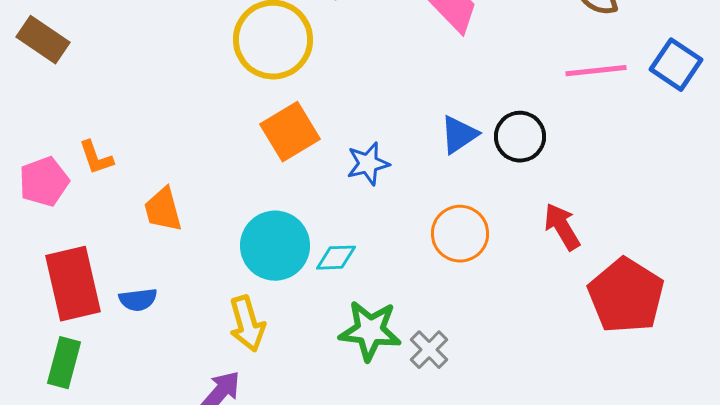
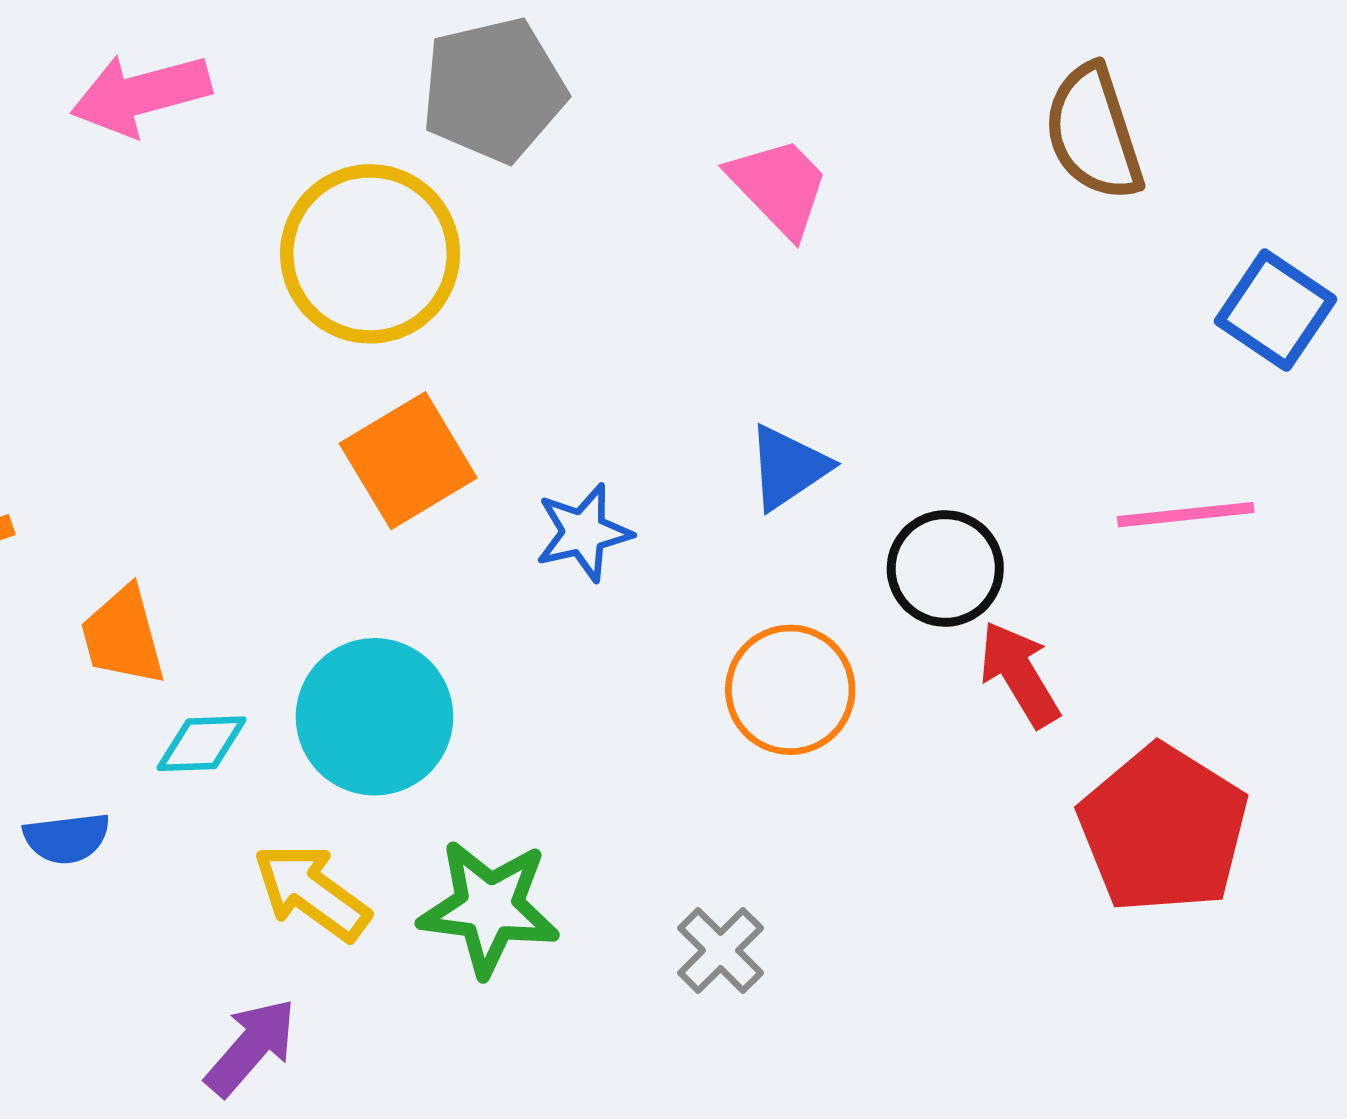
pink line: (596, 71) -> (1186, 515), moved
black circle: (520, 137) -> (945, 568), moved
cyan diamond: (336, 258) -> (201, 744), moved
yellow arrow: (247, 324) -> (312, 892), turned 142
green star: (370, 331) -> (489, 908), moved

